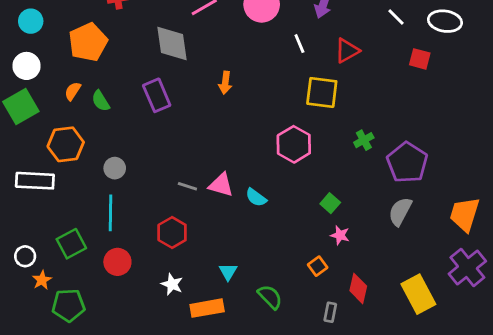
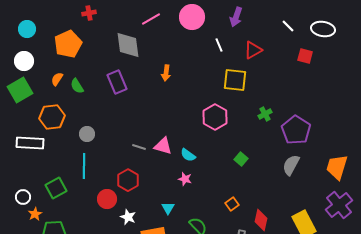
pink star: (340, 235) -> (185, 179), moved
red circle: (117, 262) -> (107, 199), moved

